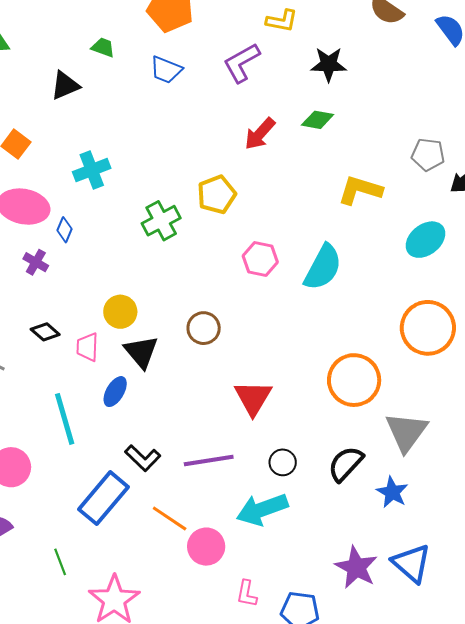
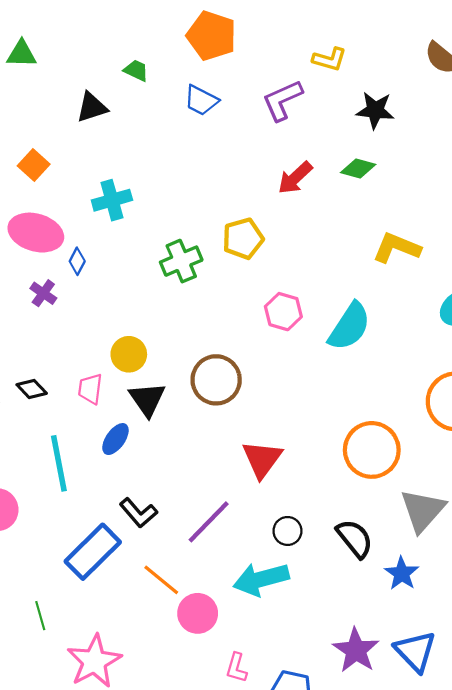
brown circle: (204, 328) -> (216, 380), size x1.4
black diamond: (45, 332) -> (32, 389), moved
purple line: (209, 461) -> (209, 522), turned -42
black semicircle: (346, 464) -> (355, 538), turned 93

